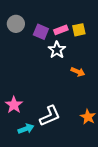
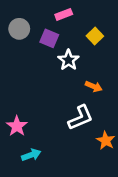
pink rectangle: (61, 30) -> (64, 14), moved
yellow square: (79, 30) -> (95, 36), turned -32
white L-shape: (50, 116) -> (80, 118), moved

